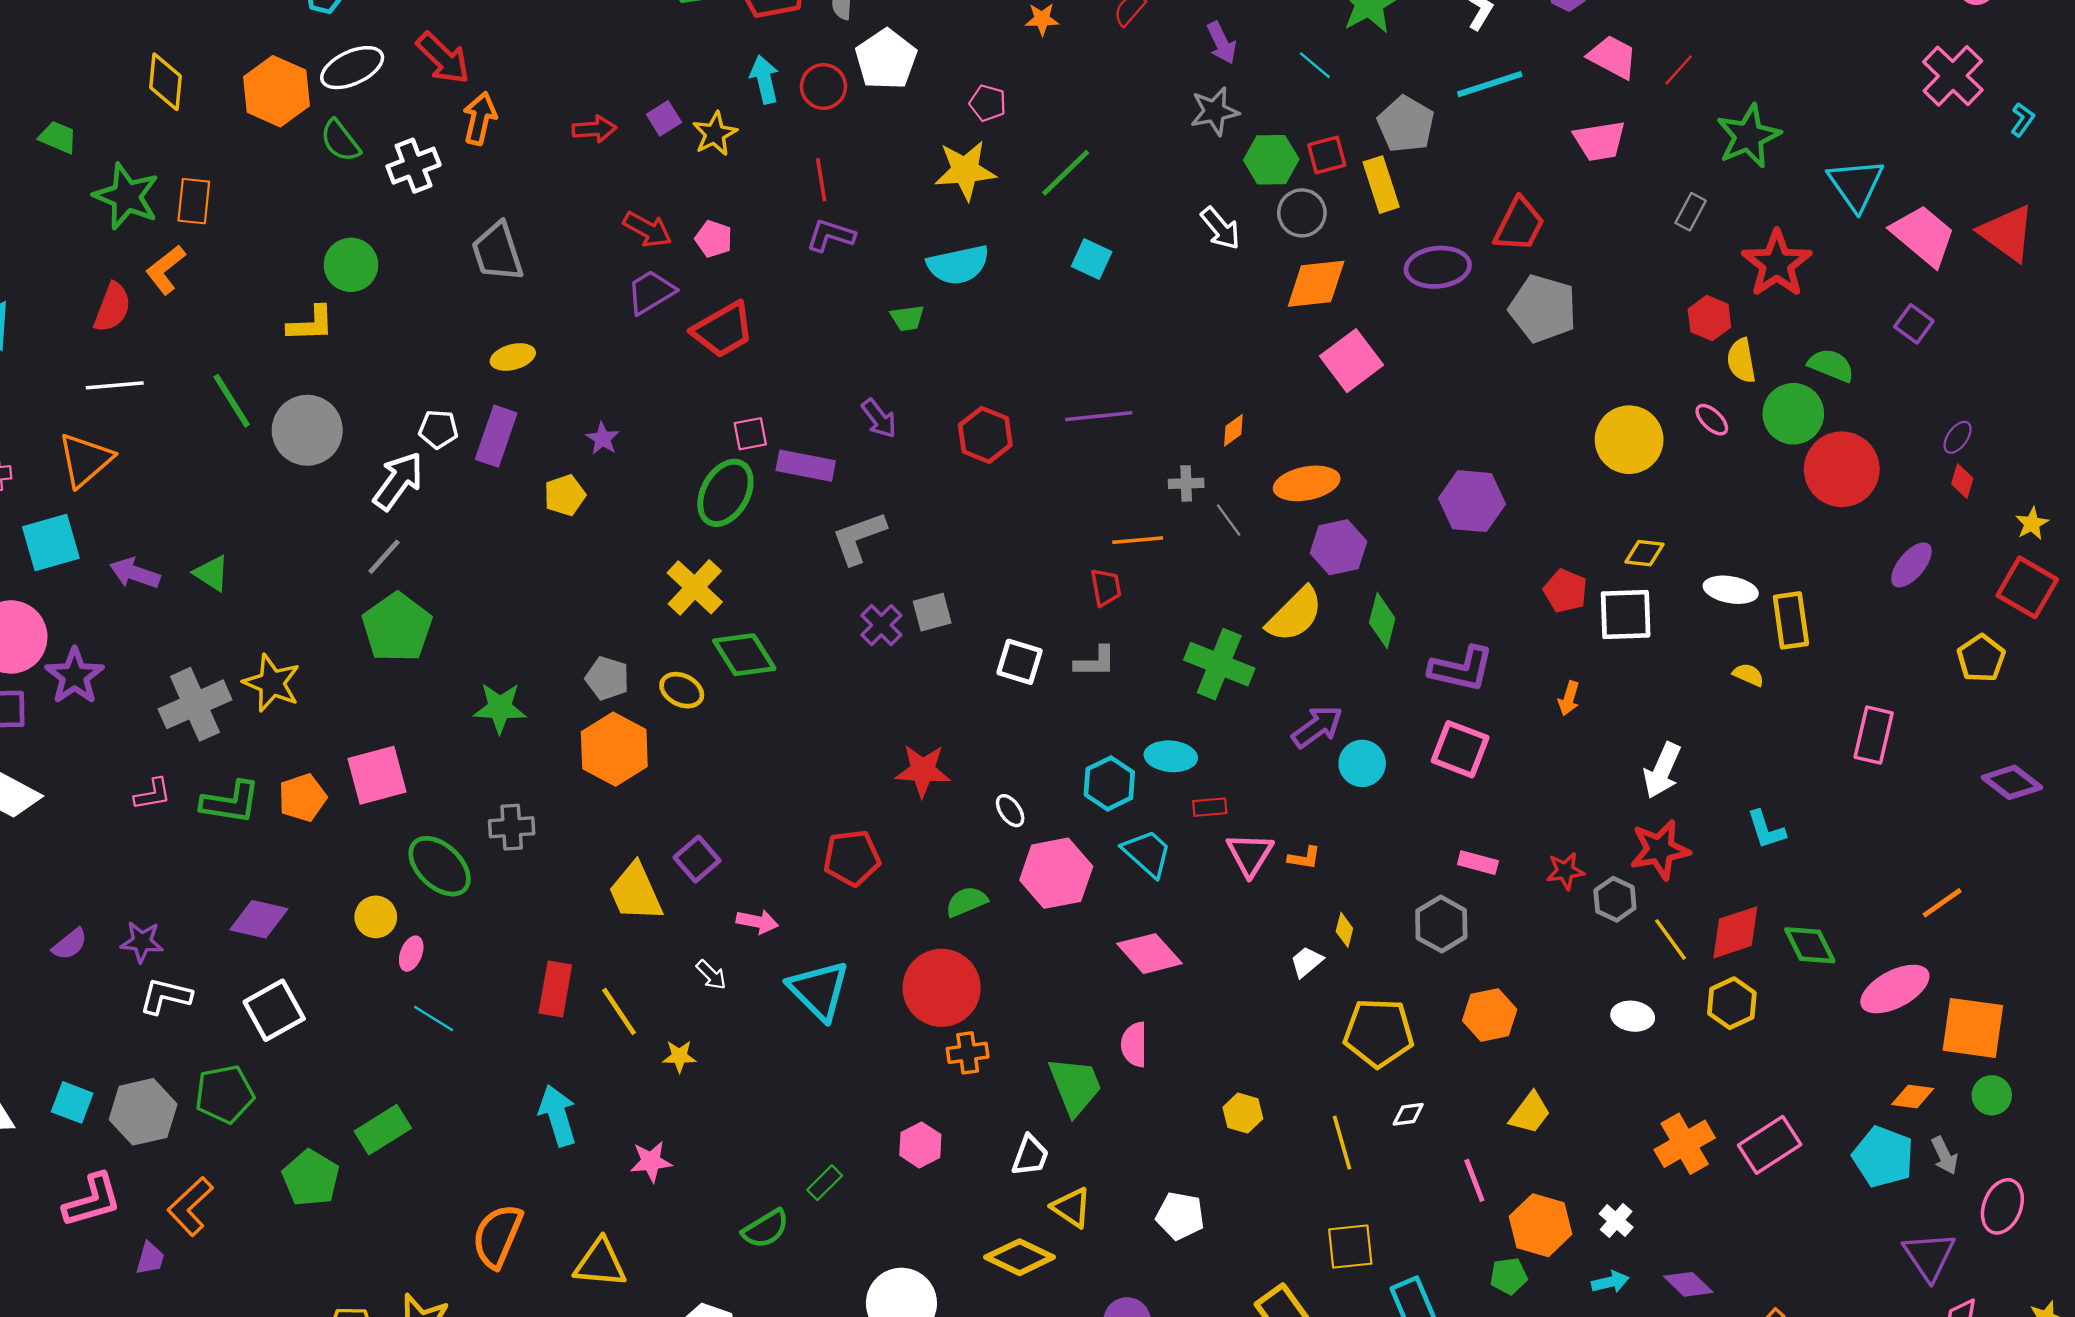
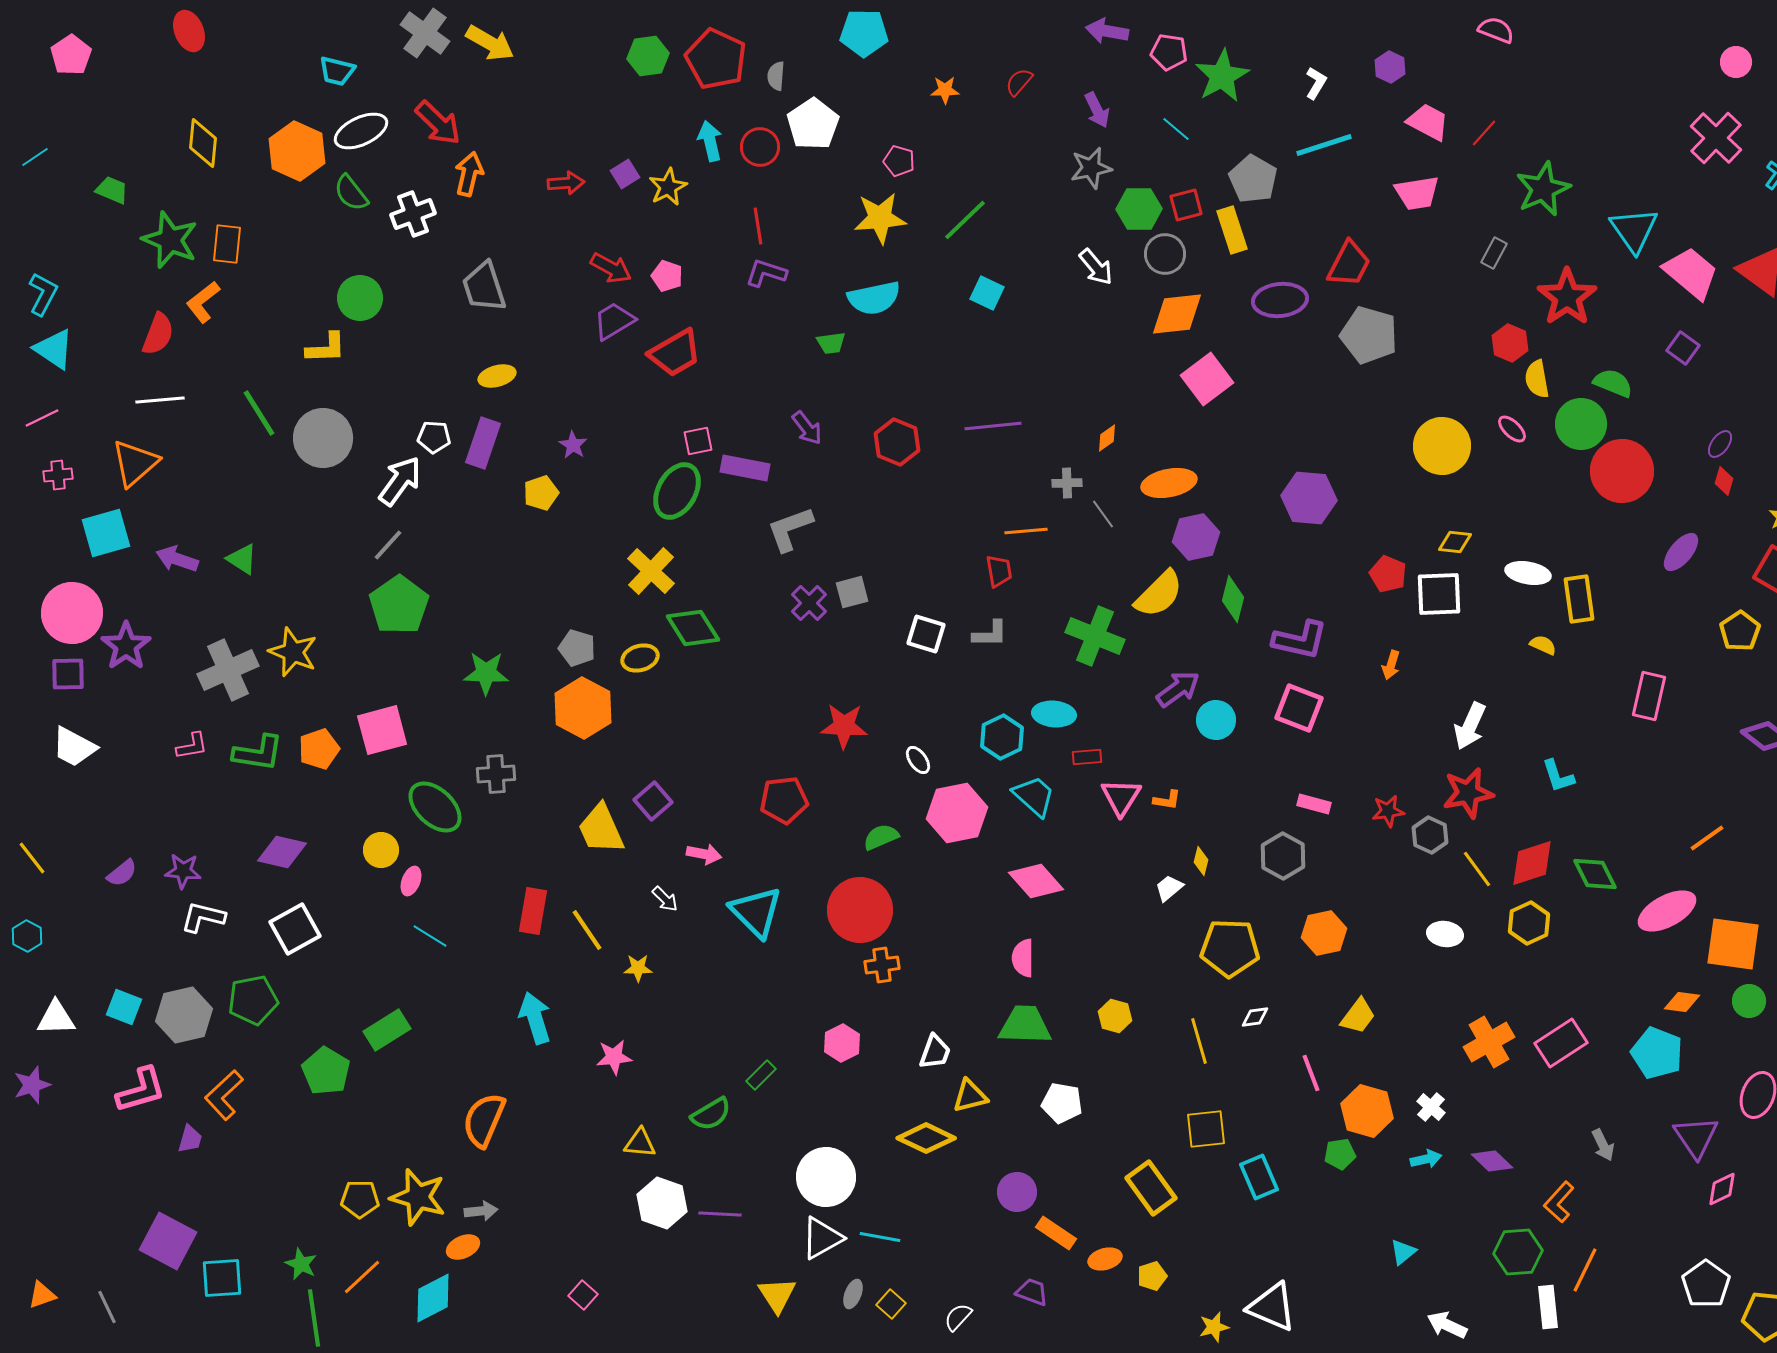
yellow ellipse: (682, 690) -> (640, 658), turned -42
green trapezoid: (1075, 1086) -> (1025, 1025), moved, turned -66
gray arrow: (1945, 1156) -> (1603, 1145), moved
yellow triangle: (1072, 1208) -> (970, 1096), turned -48
yellow triangle: (600, 1263) -> (640, 1143), moved, size x0.7

